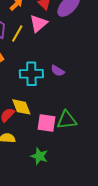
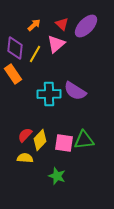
purple semicircle: (58, 71) -> (75, 91), size x1.6
yellow diamond: (21, 107) -> (40, 140), moved, turned 65

